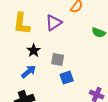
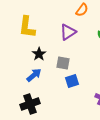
purple triangle: (54, 23) -> (68, 32), moved

